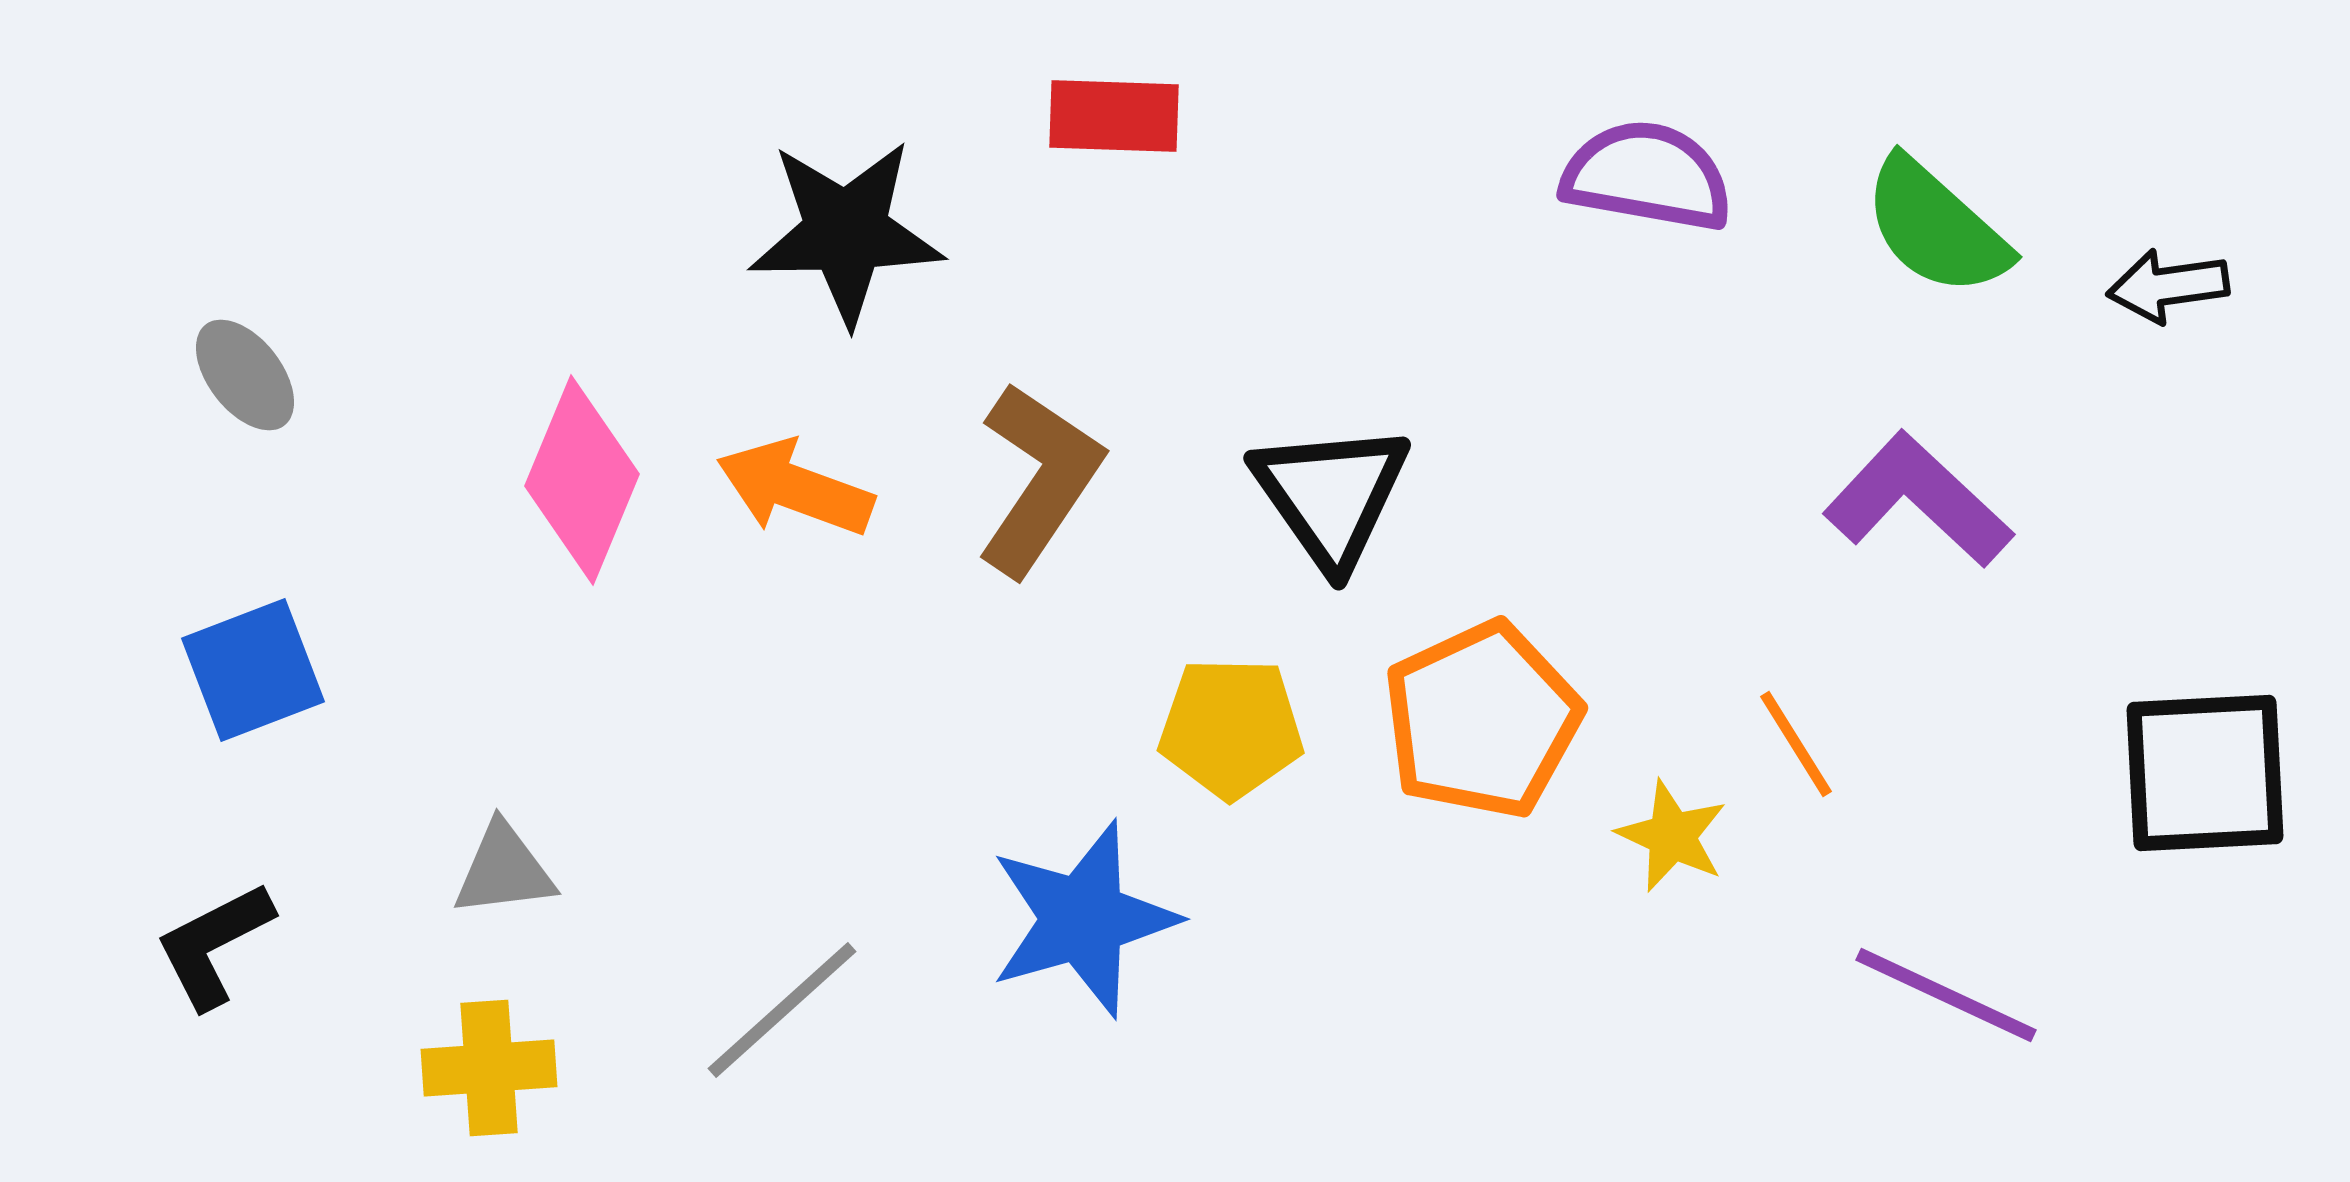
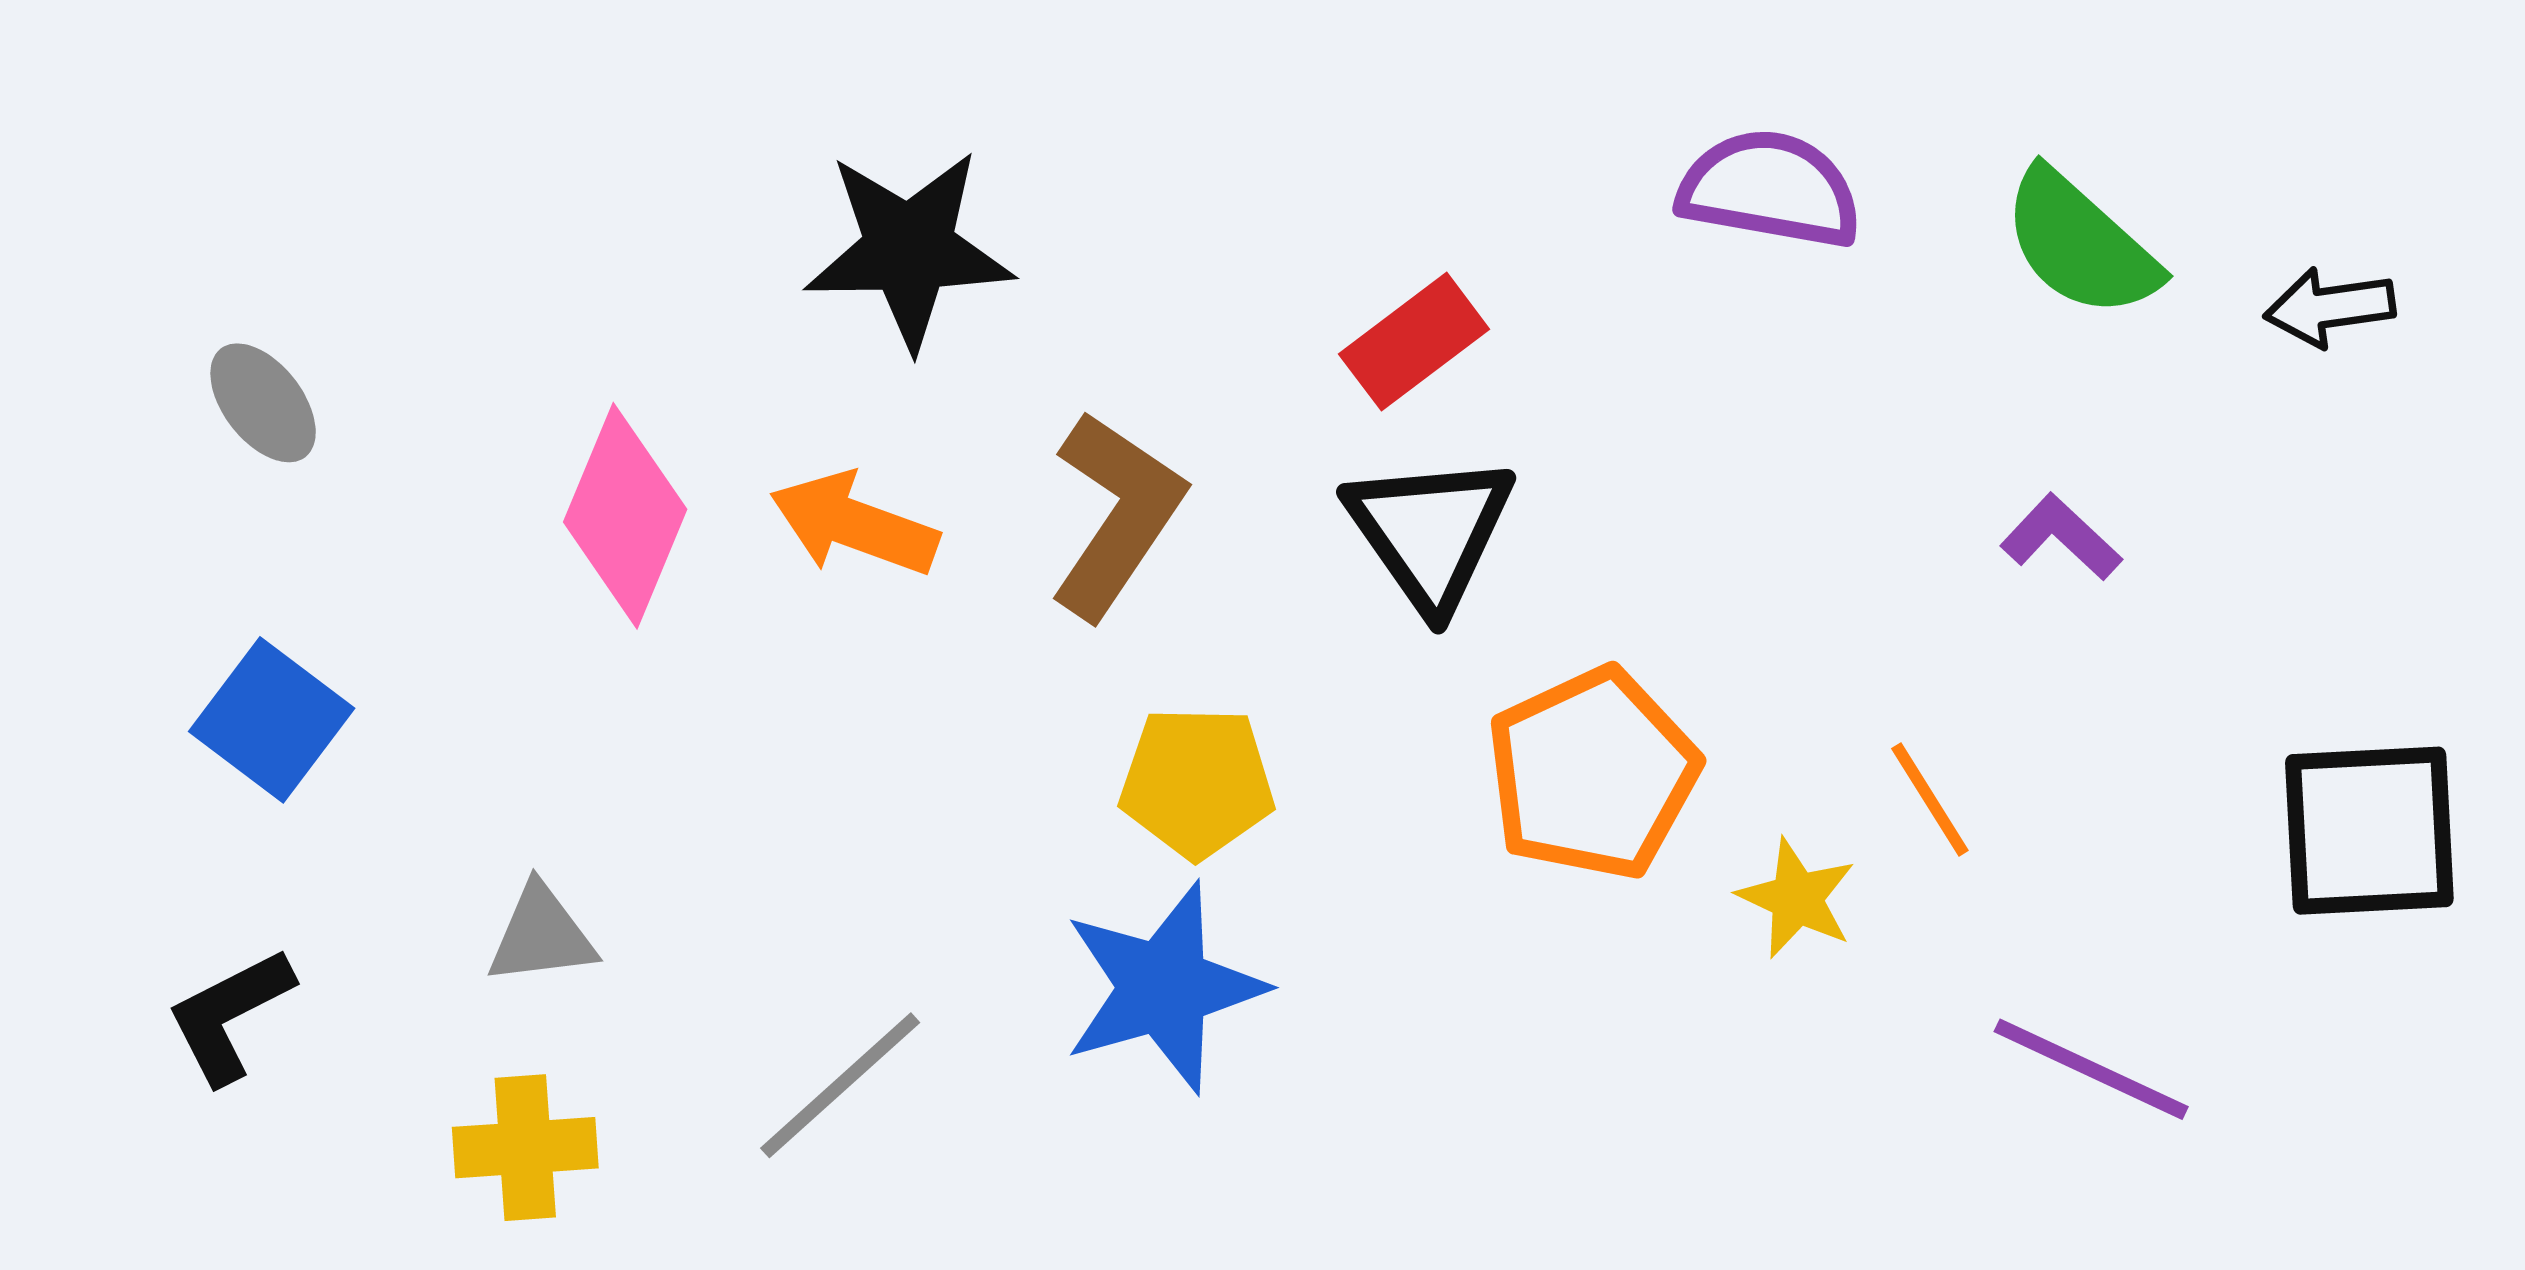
red rectangle: (1114, 116) -> (1414, 342), moved, turned -39
purple L-shape: (1918, 500) -> (2061, 537), size x0.6
blue square: (253, 670) -> (272, 720), turned -32
yellow pentagon: (1231, 728) -> (1197, 782), moved

